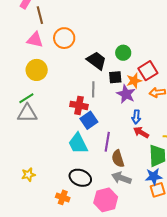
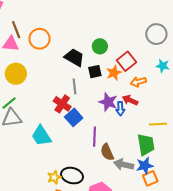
brown line: (40, 15) -> (16, 30), moved
purple star: (126, 94) -> (108, 102), moved
red cross: (79, 105) -> (62, 104), turned 30
red arrow: (141, 132) -> (130, 100), moved
cyan trapezoid: (78, 143) -> (41, 136), moved
yellow star: (28, 175) -> (54, 177), moved
gray arrow: (121, 178) -> (124, 164), moved

